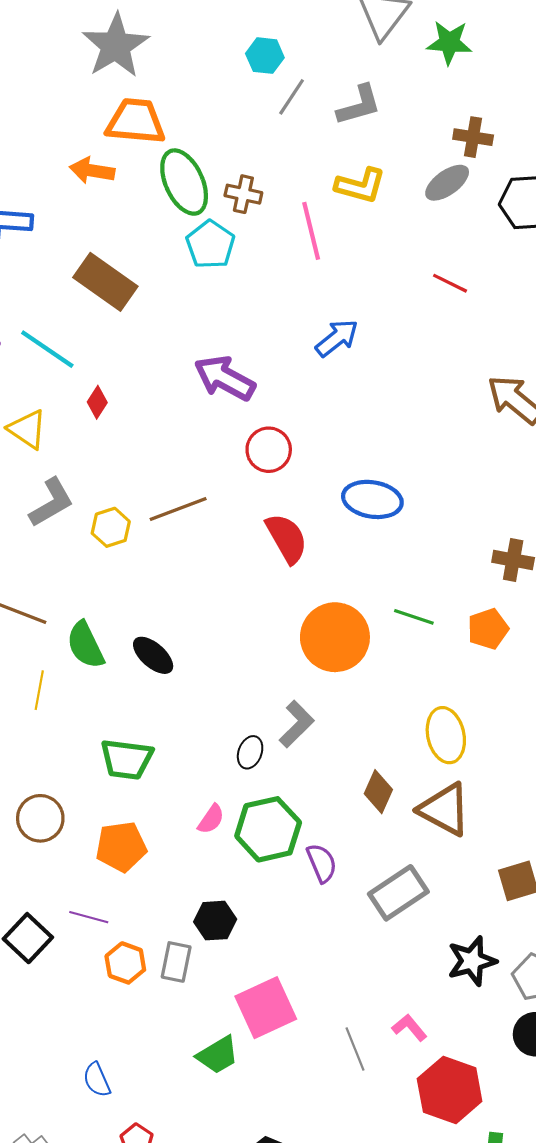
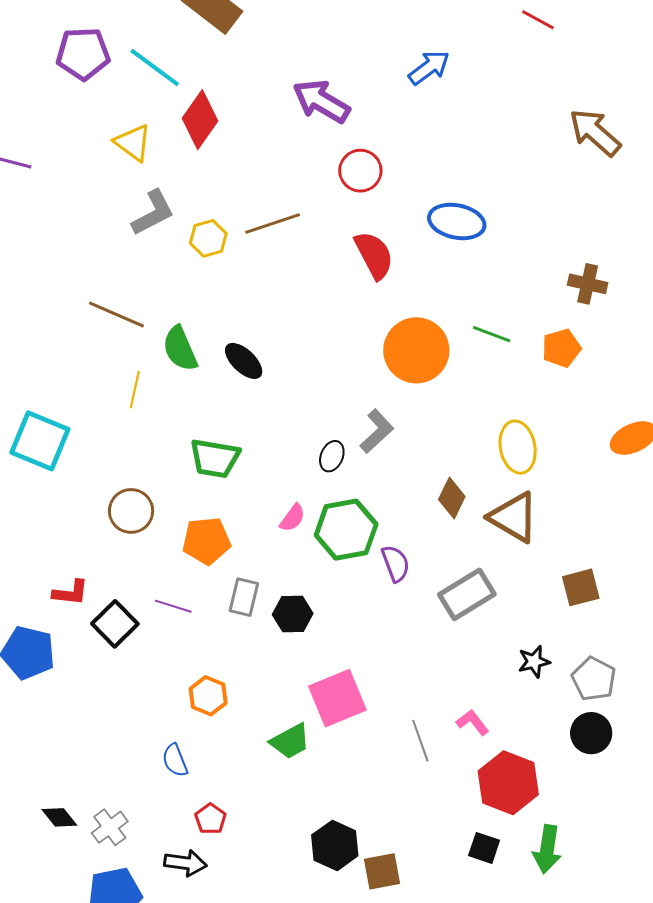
red diamond: (97, 402) -> (200, 120), size x1.8
black star: (472, 961) -> (534, 662), size x0.7
gray rectangle: (176, 962) -> (244, 597), moved
orange hexagon: (125, 963) -> (208, 696), moved

